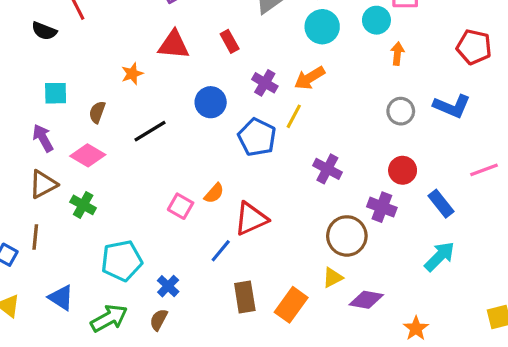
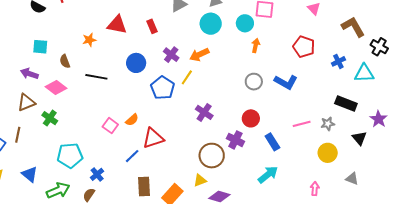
brown semicircle: (97, 112) -> (65, 61), turned -48
black line: (150, 131) -> (96, 77), turned 35
purple arrow: (43, 138) -> (29, 74), turned -48

